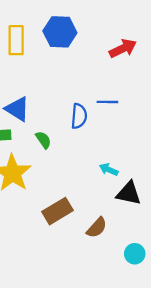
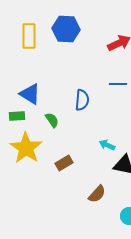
blue line: (107, 102) -> (118, 84), moved
brown rectangle: (58, 211) -> (64, 163), moved, size x0.7

